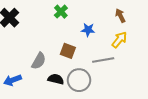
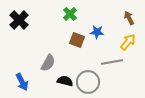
brown square: (68, 51) -> (77, 40), moved
blue arrow: (13, 80) -> (22, 82), turned -96

